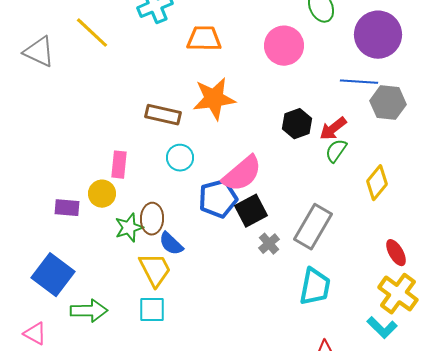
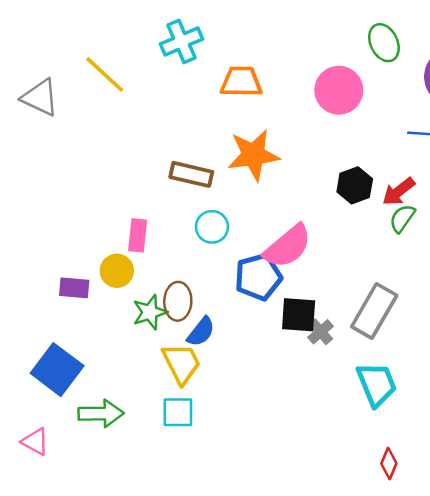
black square: (251, 211) -> (299, 315), moved, turned 32
blue semicircle: (171, 244) -> (201, 332), turned -96
cyan trapezoid: (315, 287) -> (377, 384), turned -33

